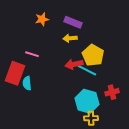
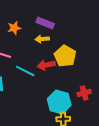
orange star: (42, 19) -> (14, 28), moved
cyan line: (87, 70) -> (25, 71), moved

